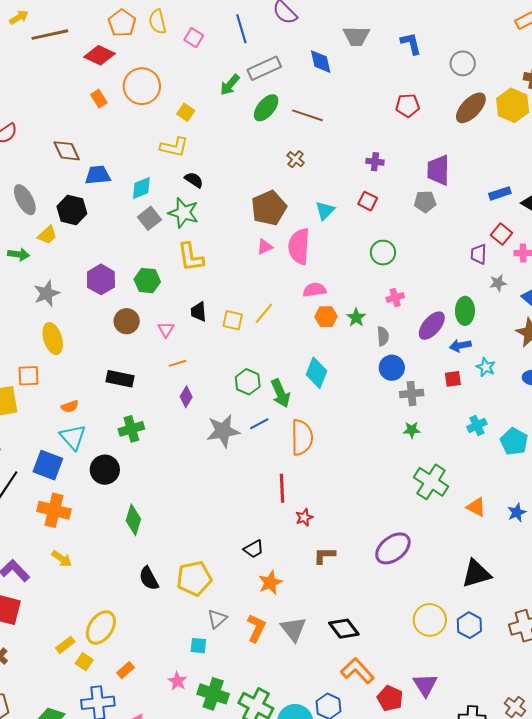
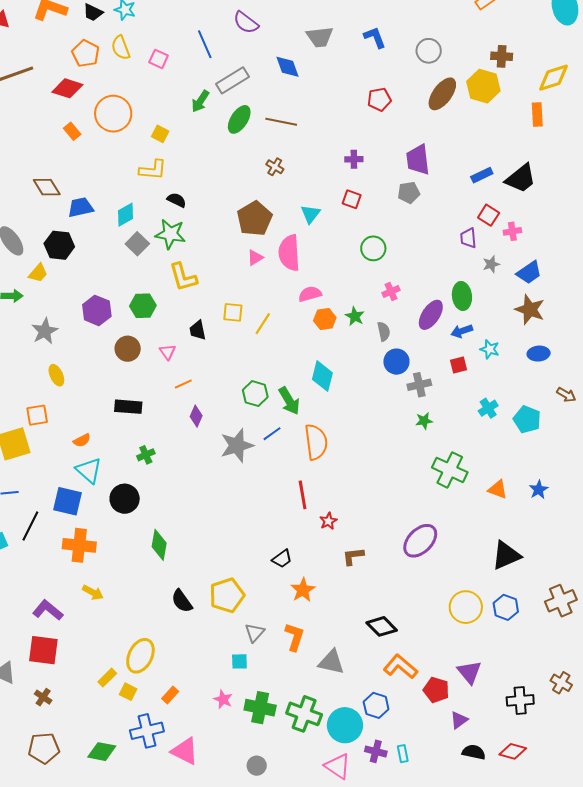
yellow square: (233, 320) -> (233, 312), moved
yellow ellipse: (53, 339) -> (56, 375), size x0.7
green cross: (131, 429) -> (146, 455), size x0.7
gray triangle: (293, 629) -> (331, 662), moved, turned -32

